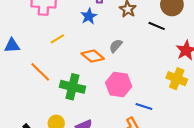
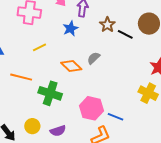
black line: (157, 26) -> (125, 34), moved
orange line: (40, 72) -> (21, 77), turned -35
pink hexagon: (119, 84) -> (91, 108), moved

